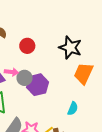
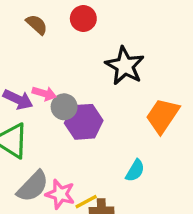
red circle: (27, 46) -> (83, 19), moved
black star: (70, 48) -> (125, 66), moved

